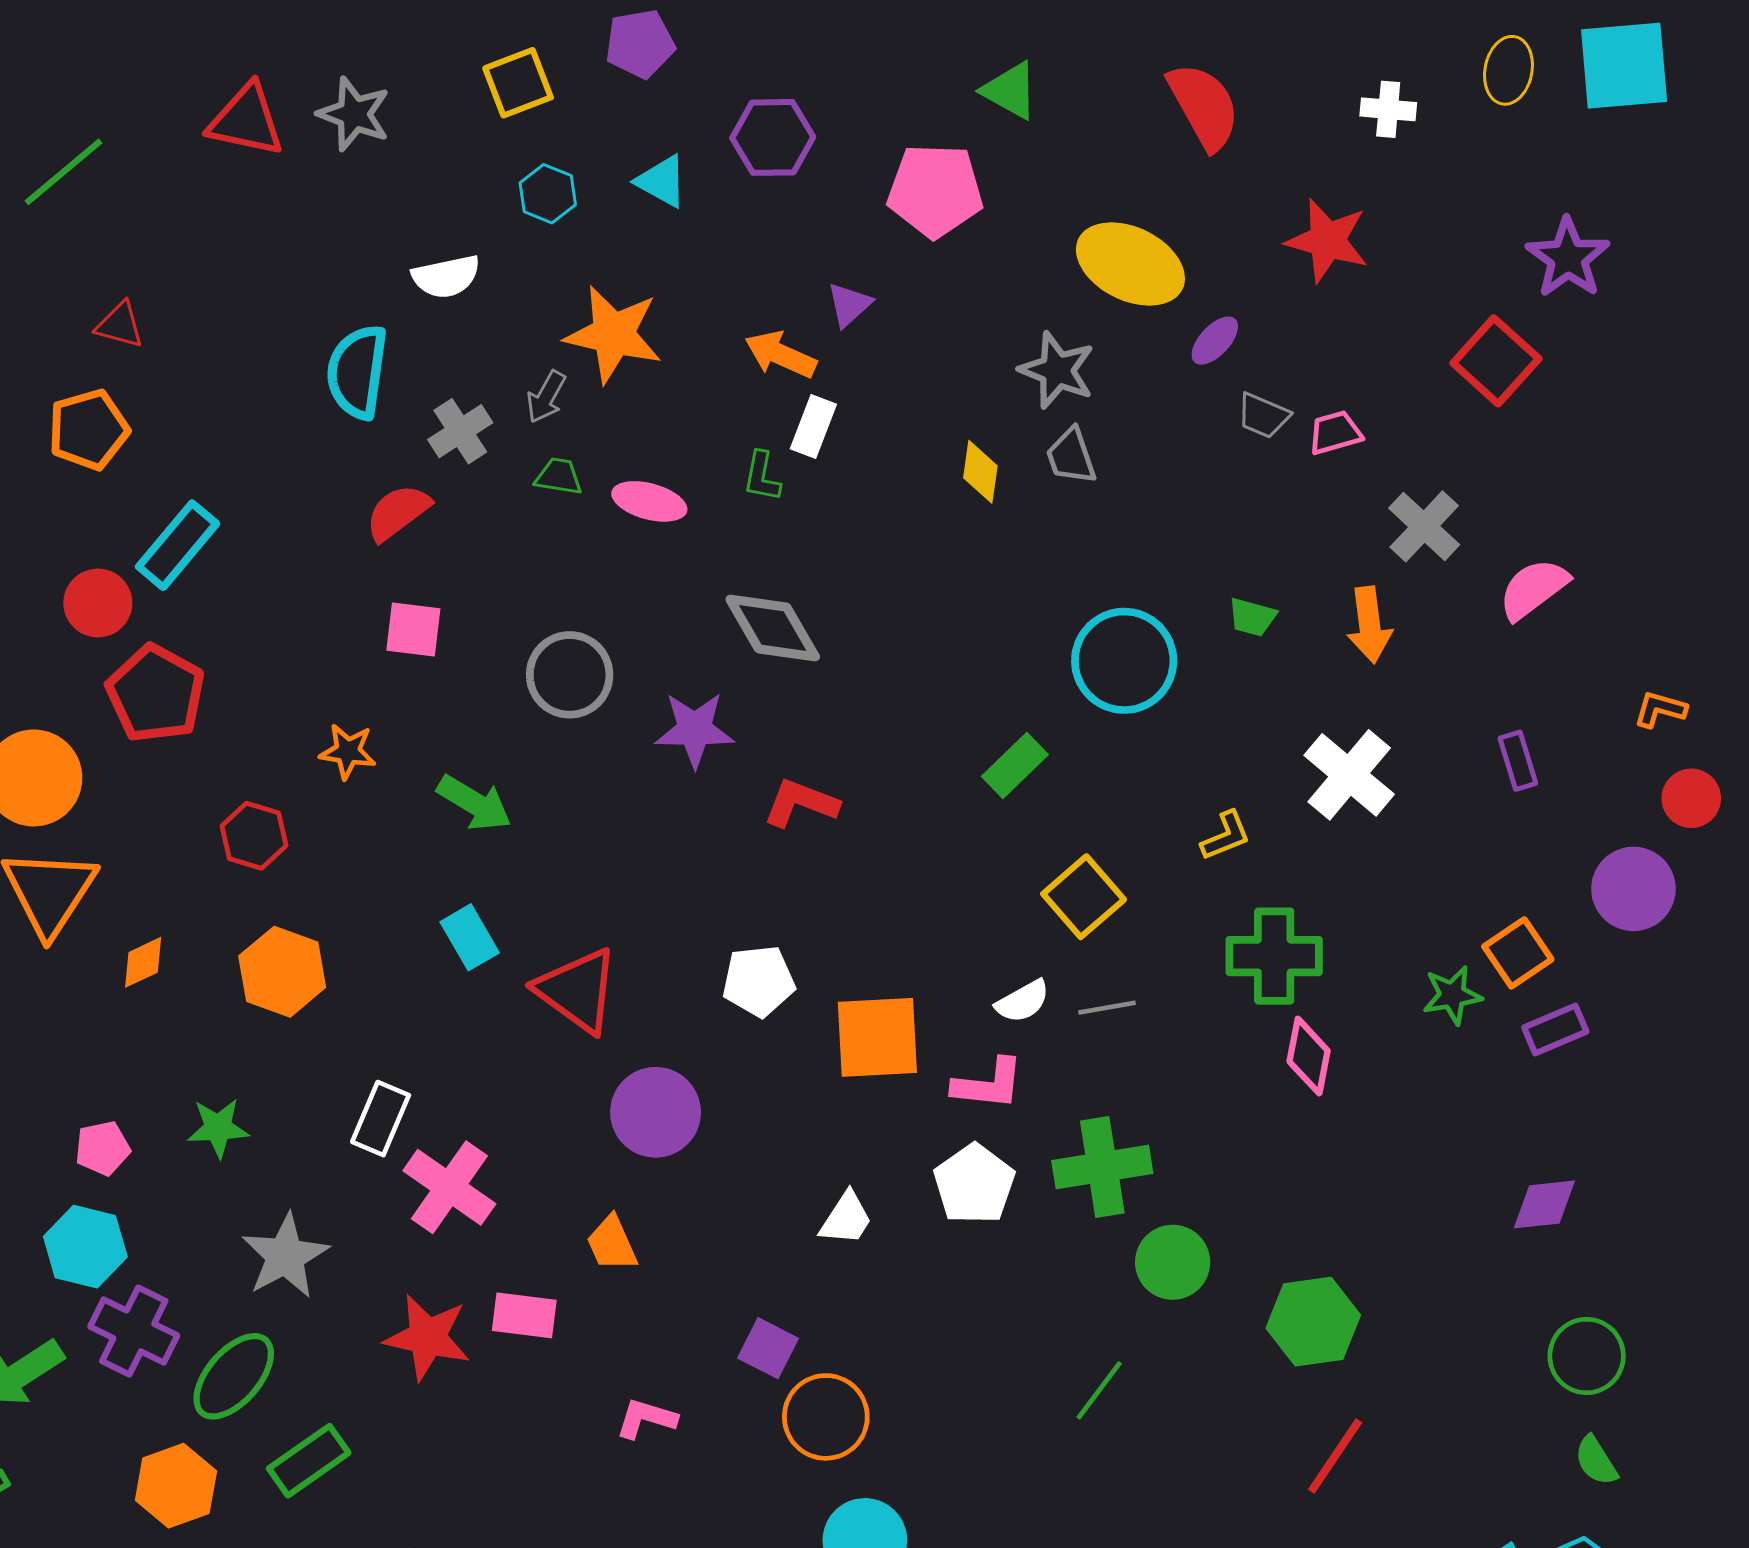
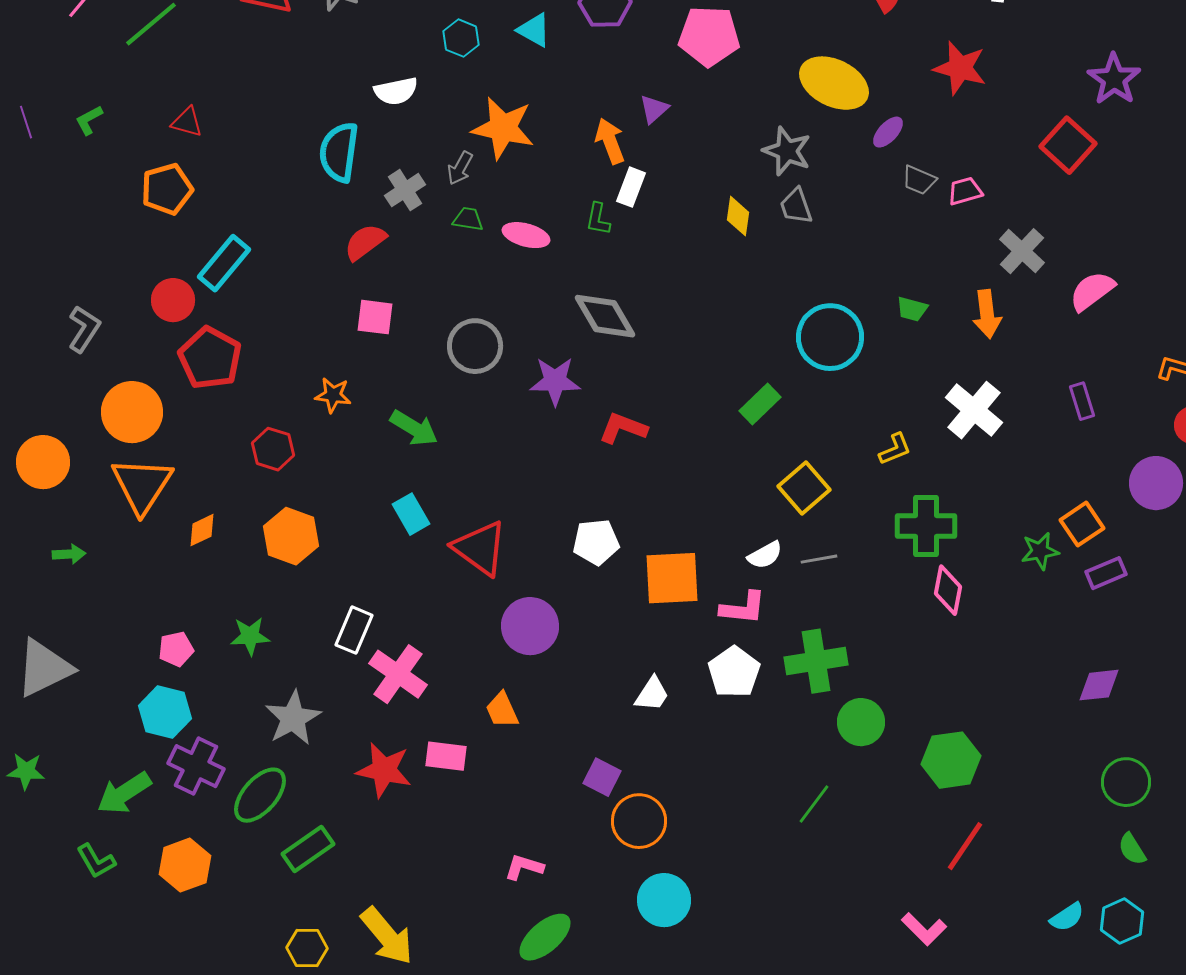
orange arrow: (781, 355) -> (610, 141), turned 45
pink L-shape: (646, 1418) -> (524, 867), moved
orange hexagon: (176, 1486) -> (185, 865), moved

